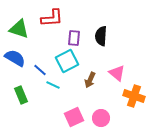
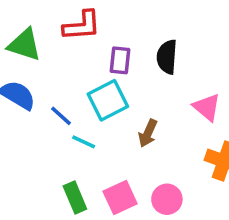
pink triangle: (117, 73) -> (207, 107), moved
green rectangle: (21, 95) -> (75, 197), moved

